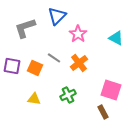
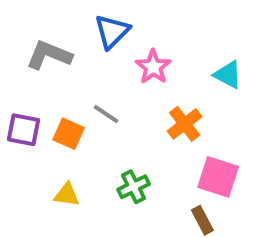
gray L-shape: (25, 28) -> (49, 55), turned 40
orange cross: (79, 63) -> (185, 124), moved

